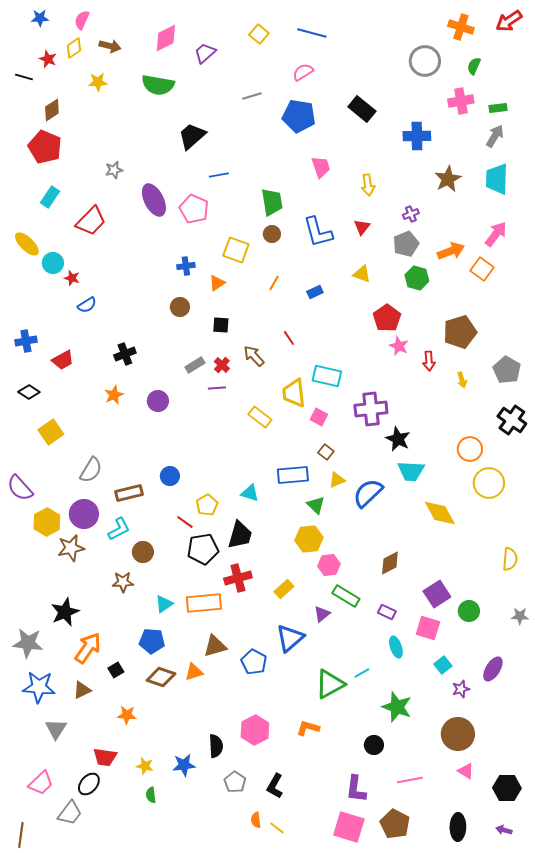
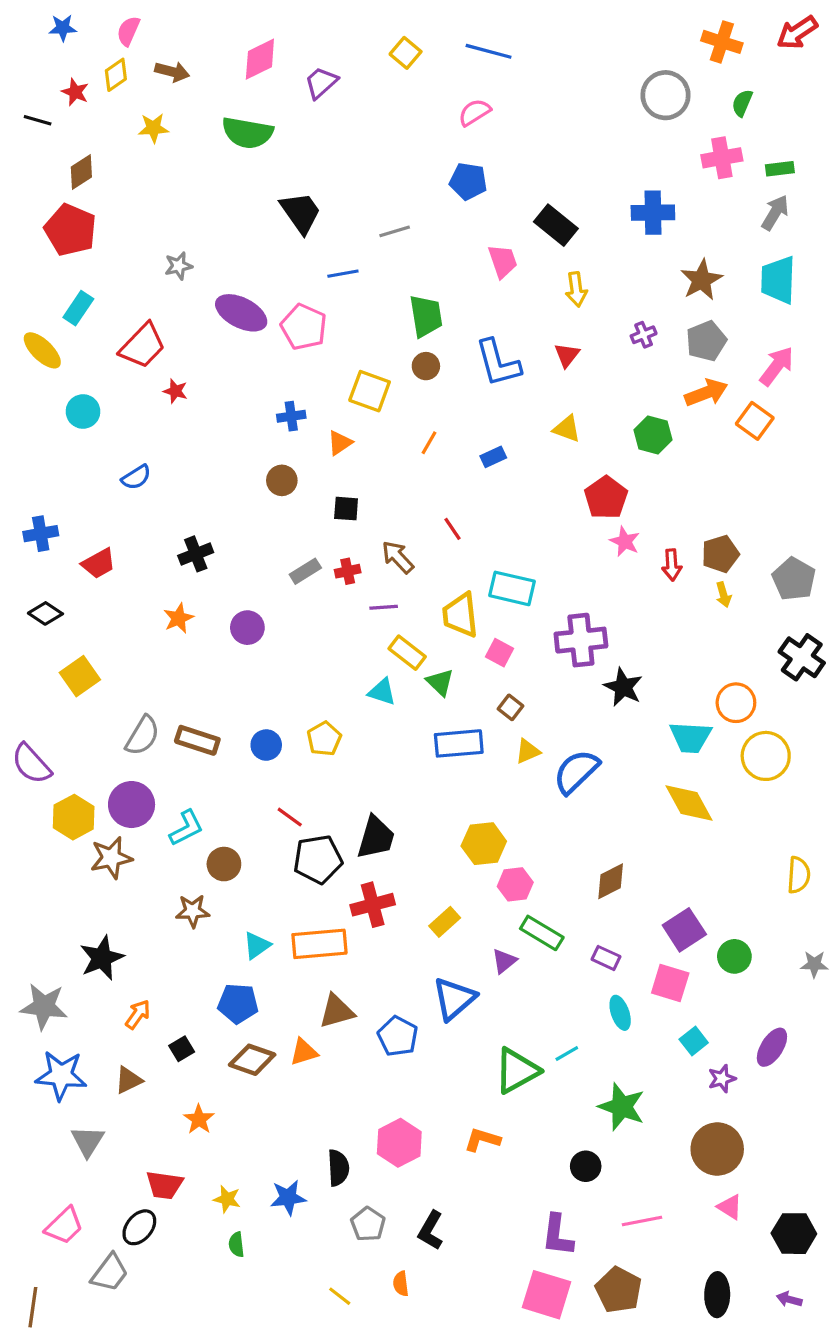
gray line: (252, 96) -> (395, 231), moved
black rectangle: (362, 109) -> (556, 225), moved
blue pentagon: (299, 116) -> (468, 181), size x0.7
black trapezoid: (192, 136) -> (301, 213), turned 96
purple ellipse: (154, 200) -> (241, 313), turned -36
yellow ellipse: (27, 244) -> (42, 350), moved
gray pentagon: (406, 244) -> (706, 341), moved
red star: (72, 278) -> (175, 391), moved
brown pentagon: (460, 332) -> (720, 554), moved, size x0.7
red cross: (222, 365) -> (348, 571), turned 35
purple line: (217, 388) -> (384, 607), moved
cyan trapezoid: (411, 471) -> (691, 737), moved
brown rectangle: (129, 493) -> (197, 740), moved, turned 32
cyan triangle: (250, 493) -> (382, 692), moved
yellow pentagon: (207, 505) -> (324, 739), moved
green triangle: (316, 505) -> (440, 682), moved
orange arrow: (88, 648) -> (138, 1014), size x0.6
orange star: (127, 715) -> (199, 1119), turned 30
yellow line: (277, 828) -> (340, 1296), moved

